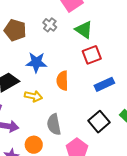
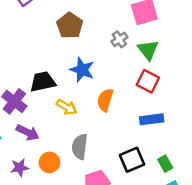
gray cross: (50, 25) -> (119, 39), moved
red square: (92, 55) -> (148, 81), turned 30

